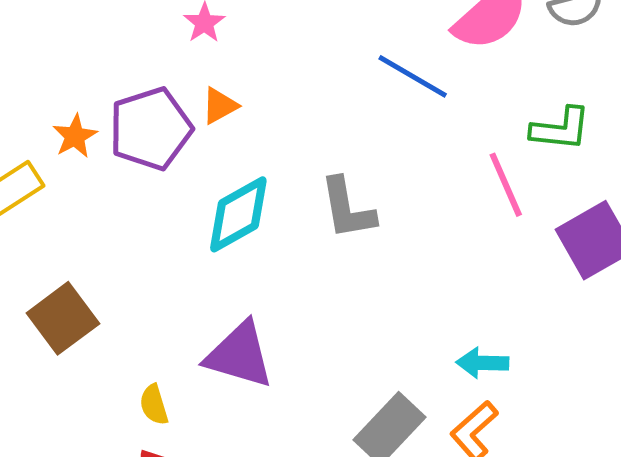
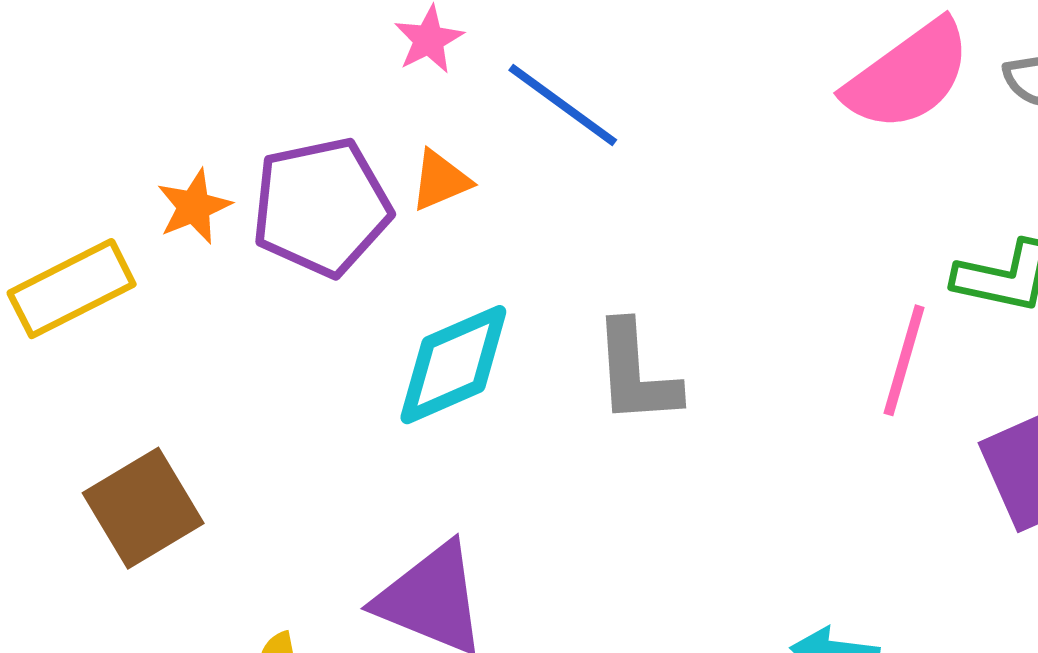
blue line: (413, 76) -> (563, 105), moved
pink line: (506, 185) -> (904, 360), turned 34

